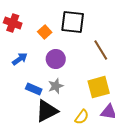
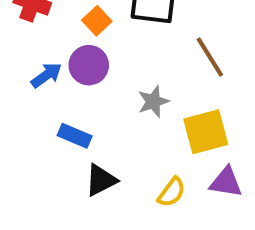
purple circle: (56, 59) -> (89, 65), moved
gray star: (56, 86) -> (153, 101), moved
black triangle: (47, 111) -> (101, 180), size x0.7

